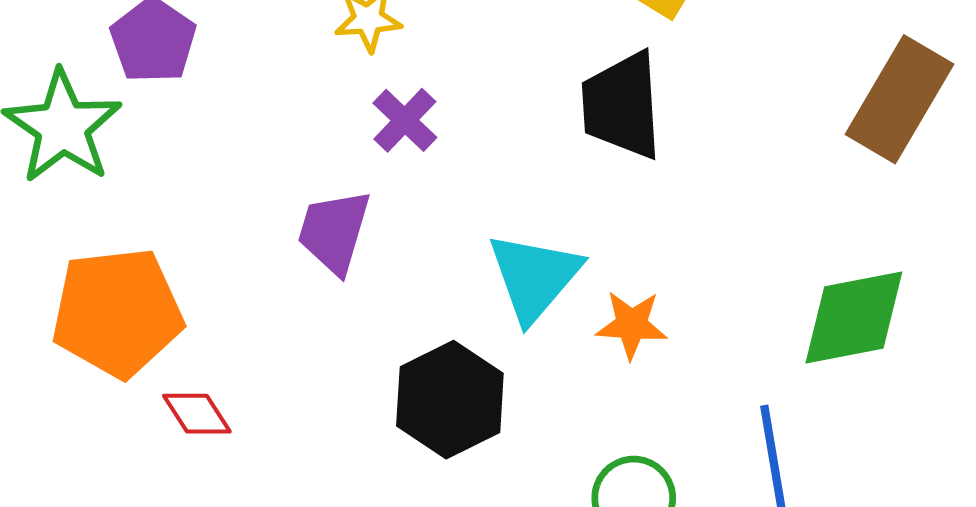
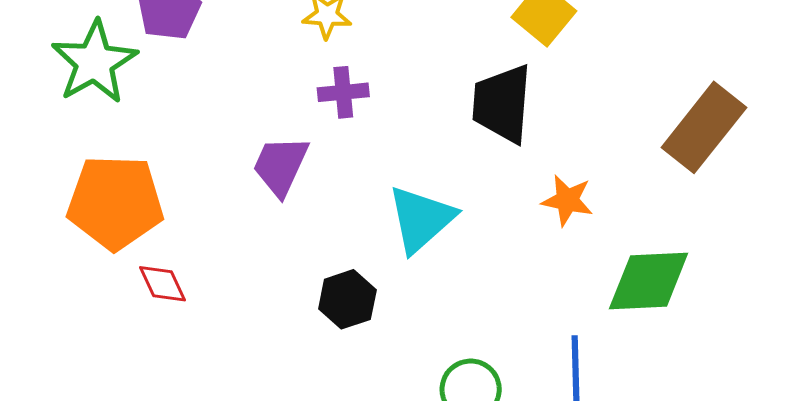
purple cross: (405, 120) -> (343, 92), turned 33
orange star: (632, 325) -> (567, 200), moved
black hexagon: (450, 400) -> (347, 299), size x0.7

